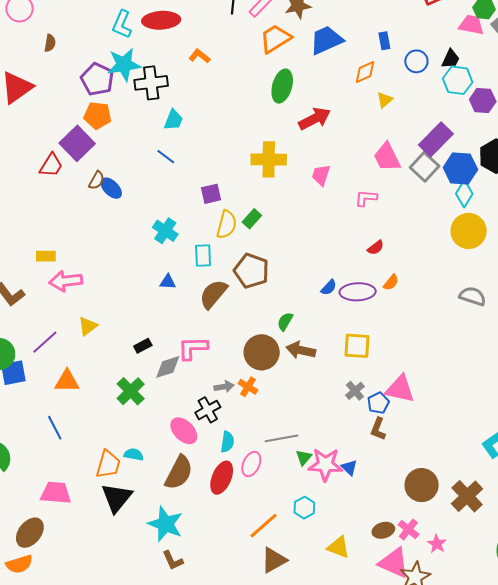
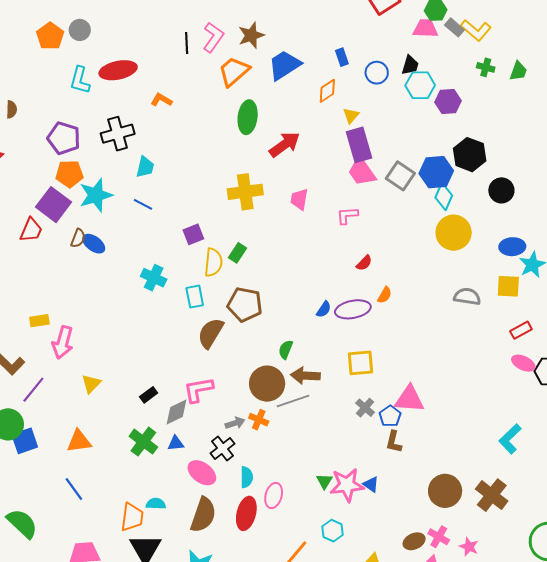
cyan star: (124, 65) -> (96, 195), moved
purple rectangle: (436, 139) -> (359, 145), moved, turned -52
pink arrow: (66, 281) -> (63, 342), turned -60
blue triangle: (168, 282) -> (176, 443), moved
purple line: (45, 342) -> (33, 390), moved
gray line: (282, 438) -> (293, 401), moved

